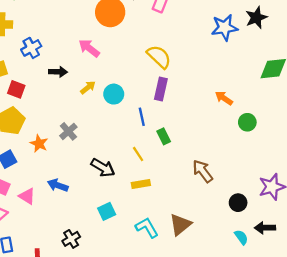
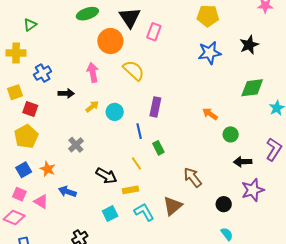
black star: (256, 18) -> (249, 45), moved
pink arrow: (89, 48) -> (93, 72), turned 42
yellow semicircle: (159, 57) -> (134, 70), moved
orange star: (39, 144) -> (48, 169), moved
yellow rectangle: (141, 184) -> (130, 190), moved
brown triangle: (180, 225) -> (173, 206), moved
cyan L-shape: (147, 228) -> (144, 212), moved
black arrow: (265, 228) -> (243, 162), moved

